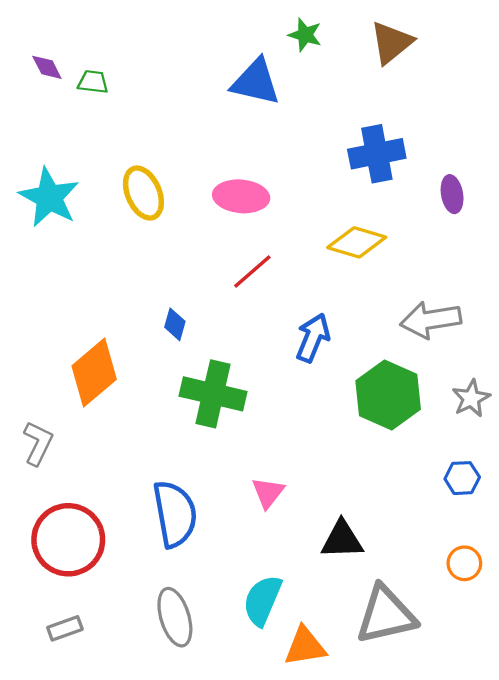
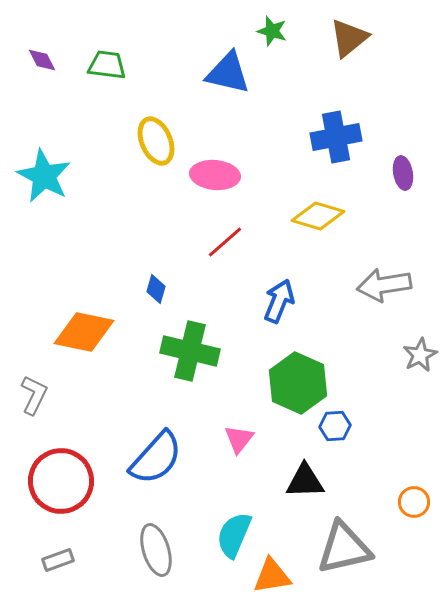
green trapezoid: (93, 82) -> (107, 65), moved, size x1.4
yellow ellipse: (143, 193) -> (156, 141), moved
orange diamond: (94, 373) -> (84, 332), turned 52
green hexagon: (388, 395) -> (298, 383), moved
blue hexagon: (462, 478) -> (335, 426), moved
blue semicircle: (175, 514) -> (156, 458), turned 52

